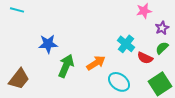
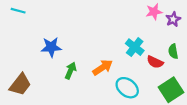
purple star: (162, 28) -> (173, 19), moved
green semicircle: (162, 48) -> (173, 51), turned -56
green arrow: (66, 66) -> (71, 71), size x0.7

